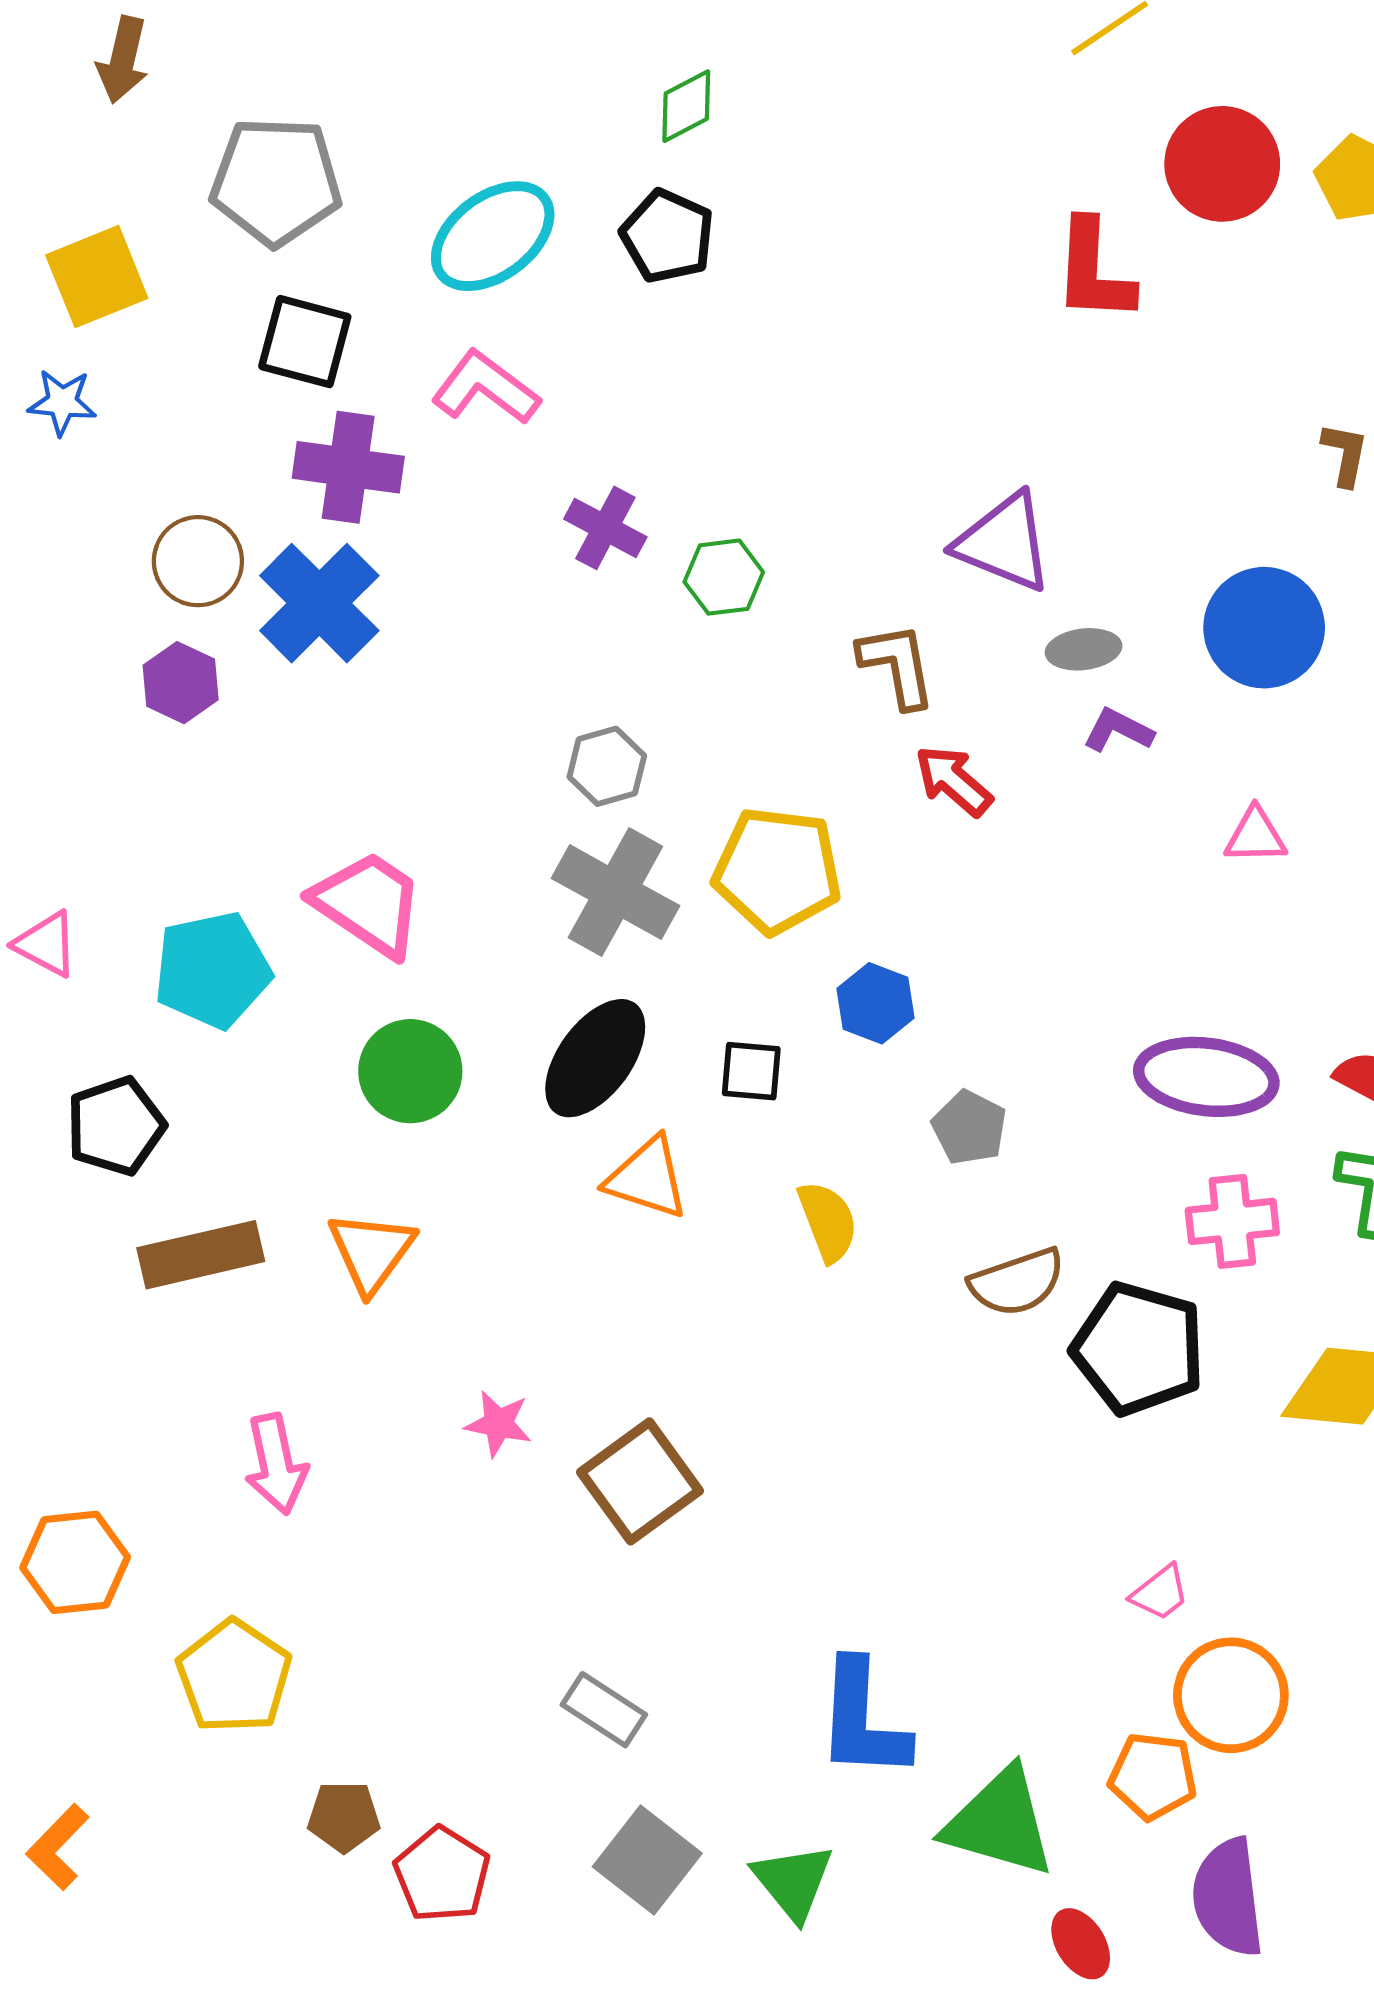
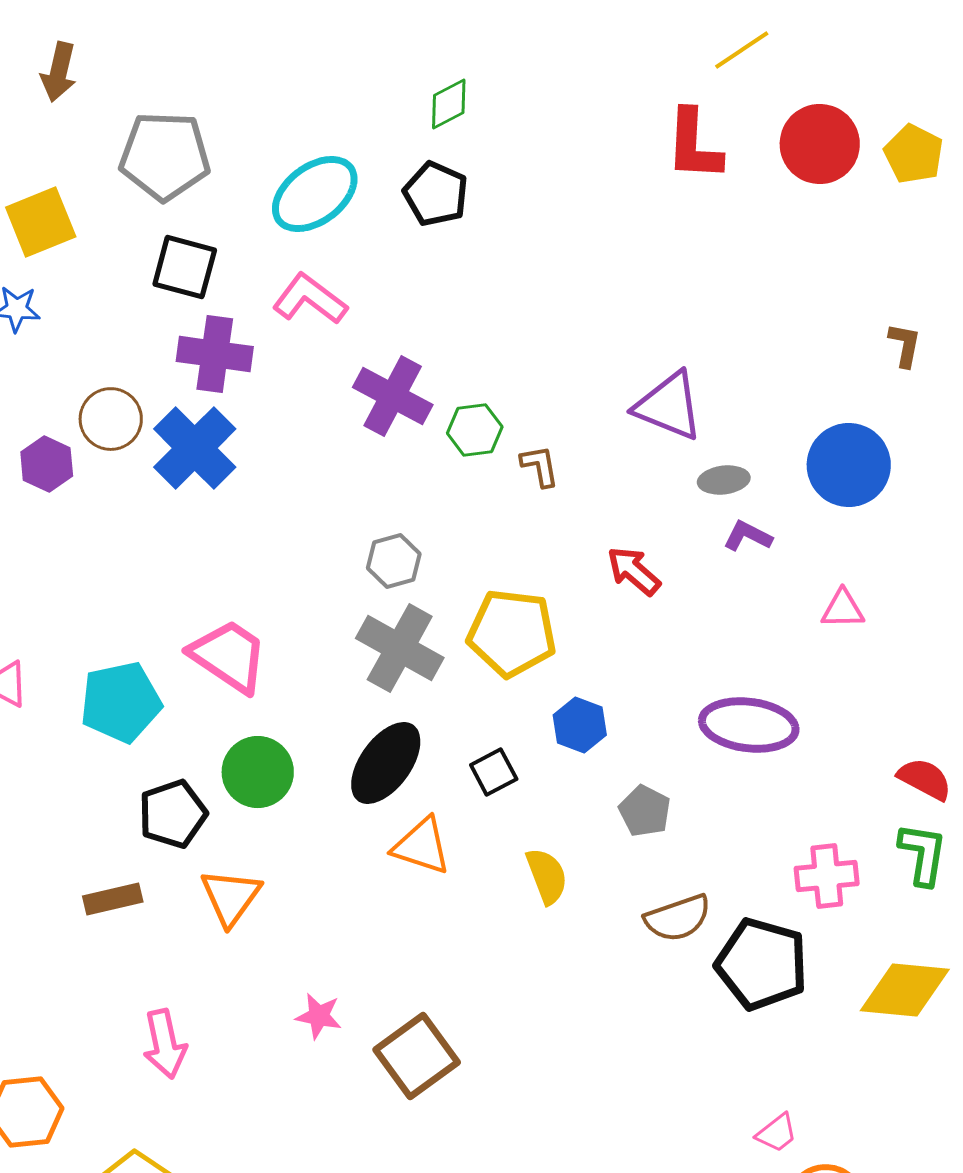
red L-shape: (1094, 271) -> (694, 145), moved
purple cross: (605, 528) -> (393, 396), size x1.4
brown L-shape: (897, 665) -> (540, 466), moved, size x0.7
purple hexagon: (181, 683) -> (47, 464), moved
black square: (751, 1071) -> (494, 772), turned -33
purple ellipse: (1206, 1077) -> (749, 725), moved
black pentagon: (116, 1126) -> (173, 814), moved
brown rectangle: (201, 1255) -> (113, 899), size x0.7

